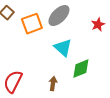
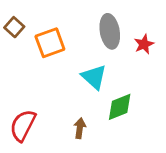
gray ellipse: (59, 16) -> (110, 31), moved, turned -55

